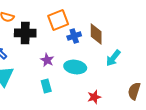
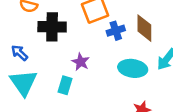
cyan ellipse: (75, 67) -> (133, 68), moved
cyan rectangle: (46, 86) -> (65, 85), moved, turned 32

